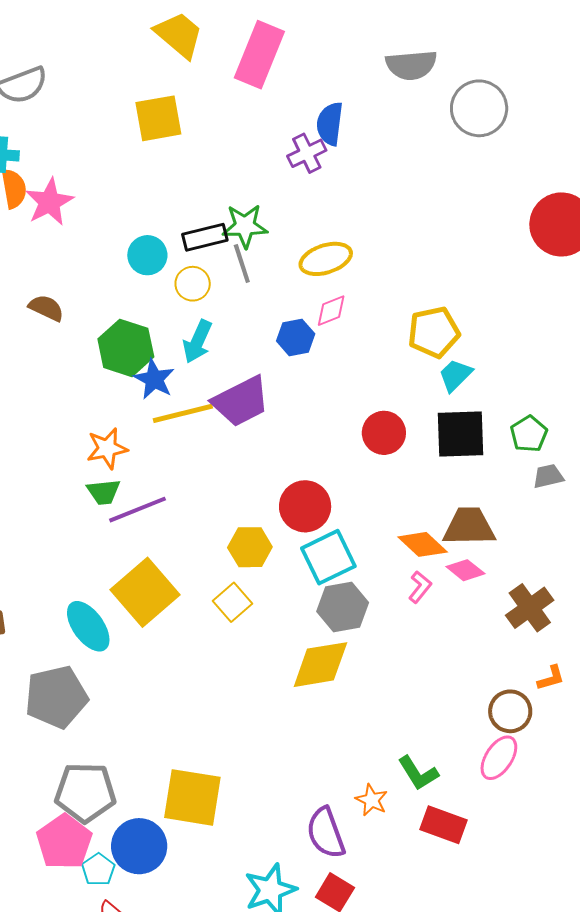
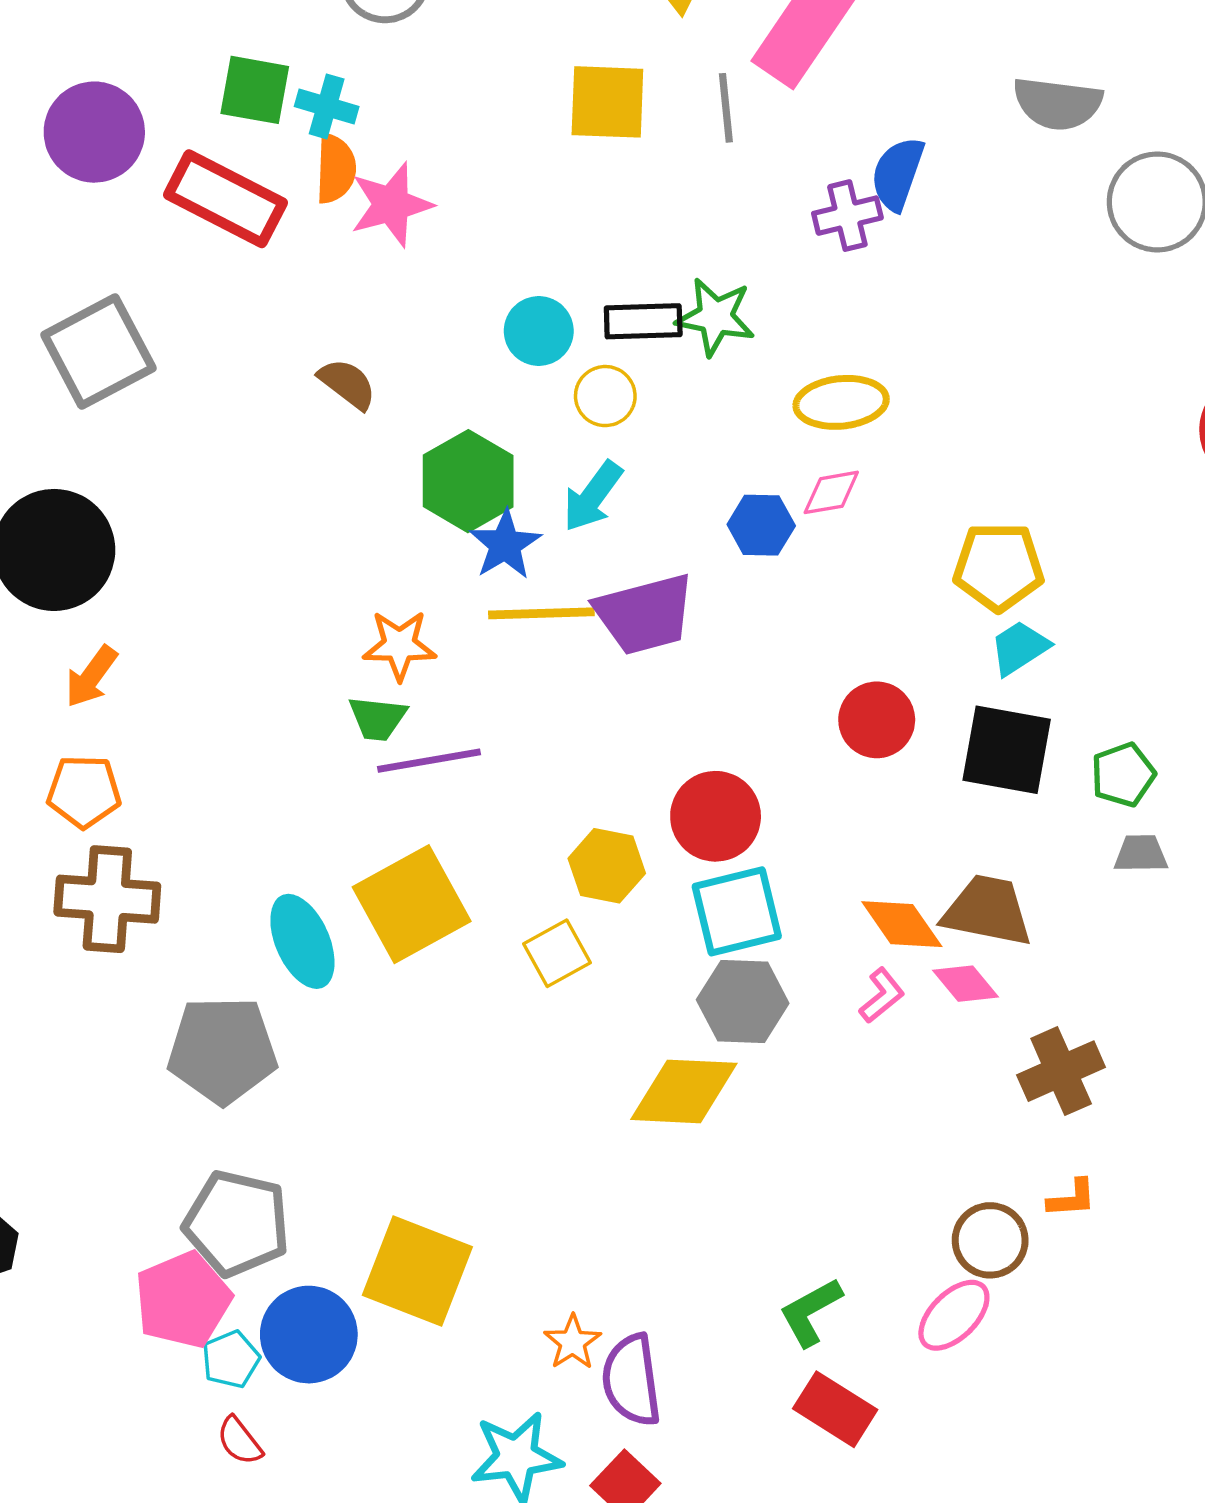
gray line: (242, 264) -> (726, 108), moved
green L-shape: (418, 773) -> (811, 1312), turned 81
orange star: (372, 800) -> (573, 1342), moved

